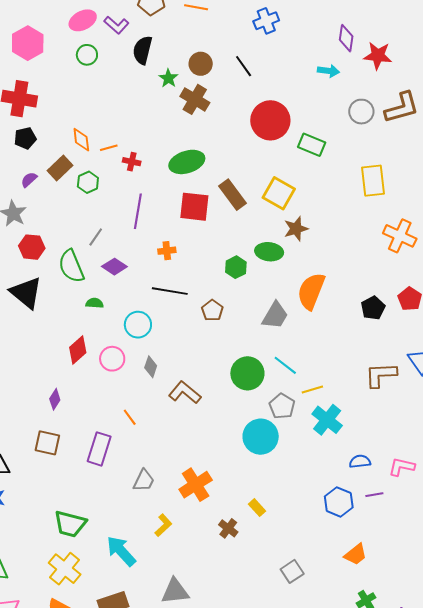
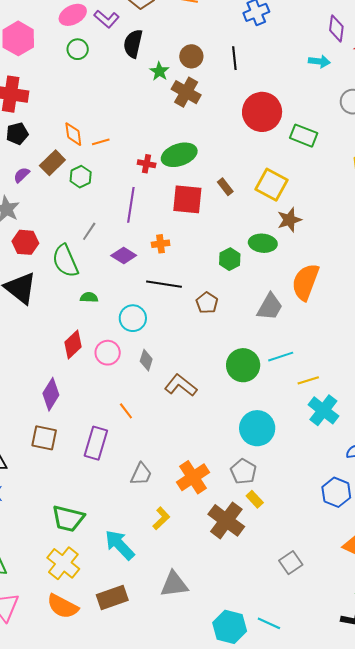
black line: (244, 66) -> (234, 58), turned 30
red cross: (132, 162) -> (147, 164), moved
brown rectangle: (232, 195) -> (225, 187), size x0.6
purple diamond: (114, 267) -> (124, 256), moved
cyan line: (285, 365) -> (281, 357), turned -55
purple diamond: (55, 399) -> (51, 394), size x1.5
gray pentagon: (282, 406) -> (243, 471), moved
brown cross: (228, 528) -> (226, 520), size x1.8

